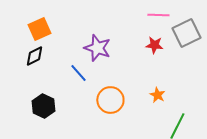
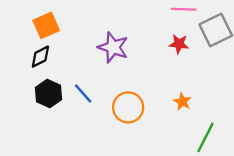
blue line: (78, 73) -> (83, 94), moved
black hexagon: (43, 106) -> (48, 94), moved

